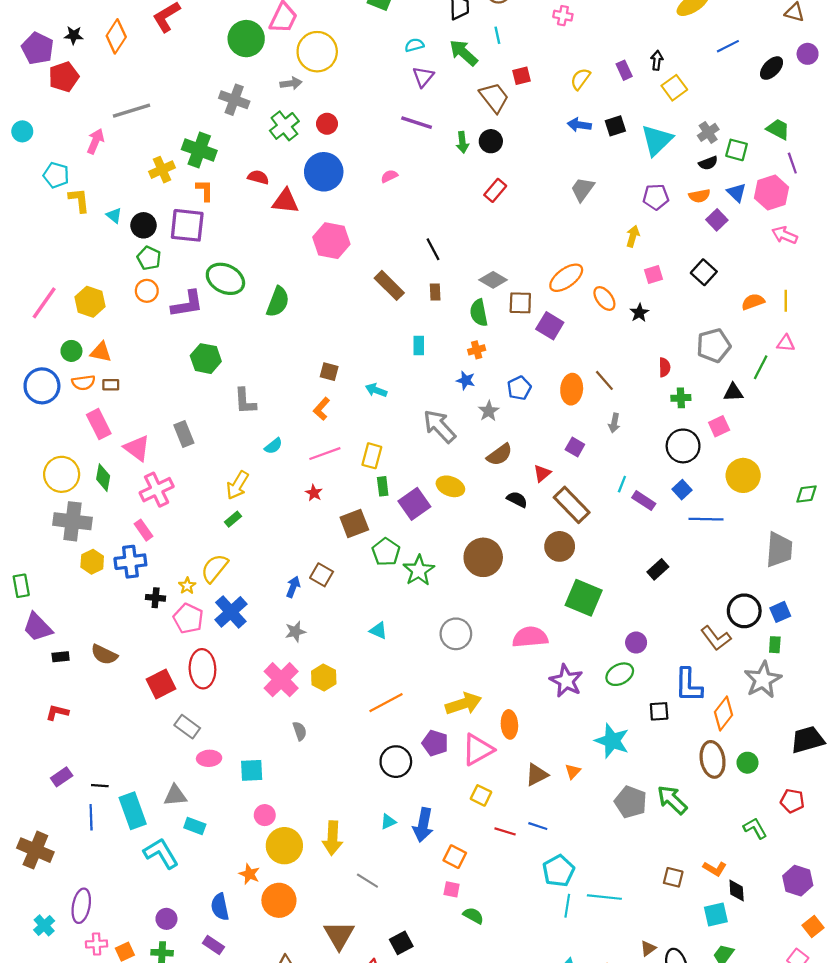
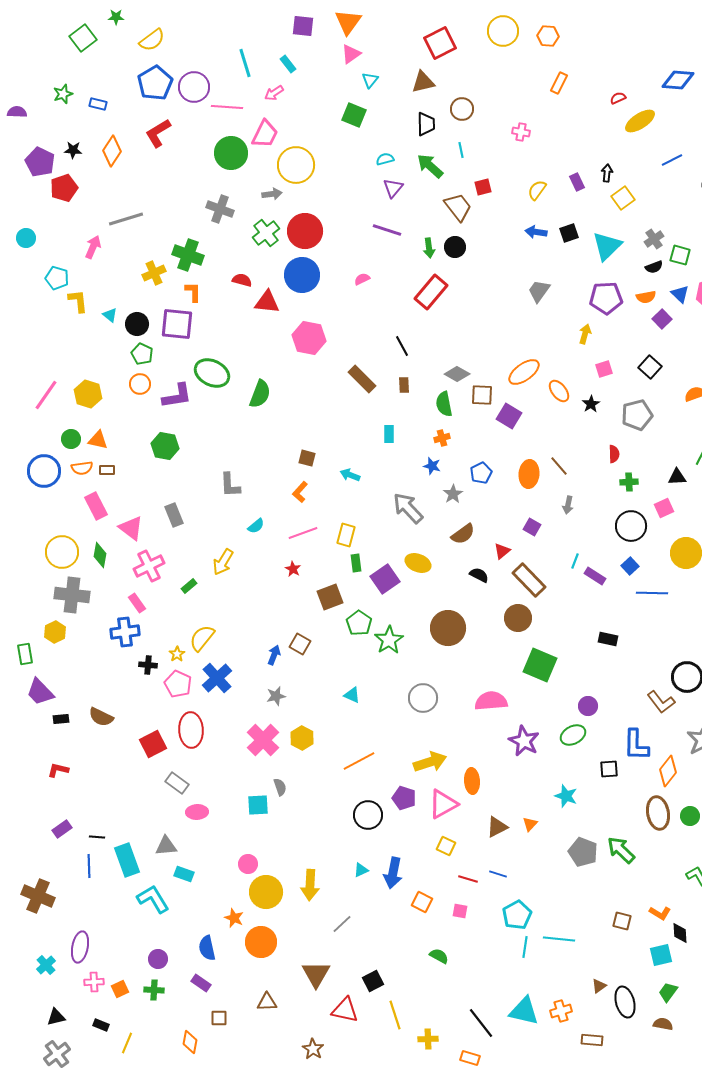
red circle: (327, 124) -> (305, 231), size x1.8
red rectangle: (495, 190) -> (431, 292), moved, size x1.6
purple pentagon: (656, 197) -> (606, 298), size x1.4
gray pentagon: (714, 345) -> (637, 415), moved
green hexagon: (206, 359) -> (165, 446), moved
green rectangle: (233, 519) -> (189, 586), moved
yellow hexagon: (92, 562) -> (55, 632), moved
black rectangle: (658, 569) -> (608, 639), turned 54
cyan star: (612, 741) -> (566, 796), size x0.7
cyan square: (252, 770) -> (258, 805), moved
gray line: (367, 881) -> (342, 924), turned -75
pink square: (452, 889) -> (460, 911), moved

